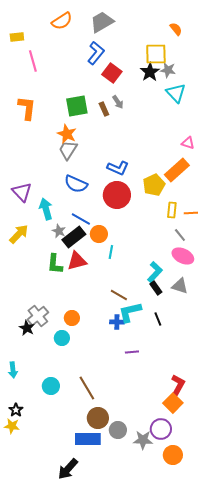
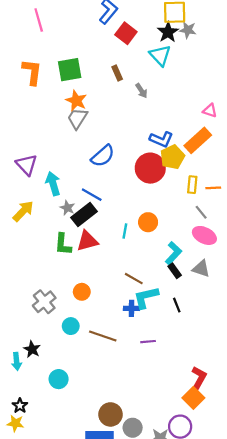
cyan triangle: (176, 93) -> (160, 55), moved
gray arrow: (118, 102) -> (141, 91), moved
green square: (77, 106) -> (70, 70), moved
blue L-shape: (118, 168) -> (161, 139), moved
blue semicircle: (76, 184) -> (103, 156), moved, turned -65
red circle: (117, 195) -> (150, 168), moved
orange circle: (99, 234) -> (148, 222), moved
orange circle: (72, 318) -> (82, 292), moved
black star: (27, 328) -> (32, 349), moved
brown line: (87, 388) -> (103, 336), moved, turned -40

